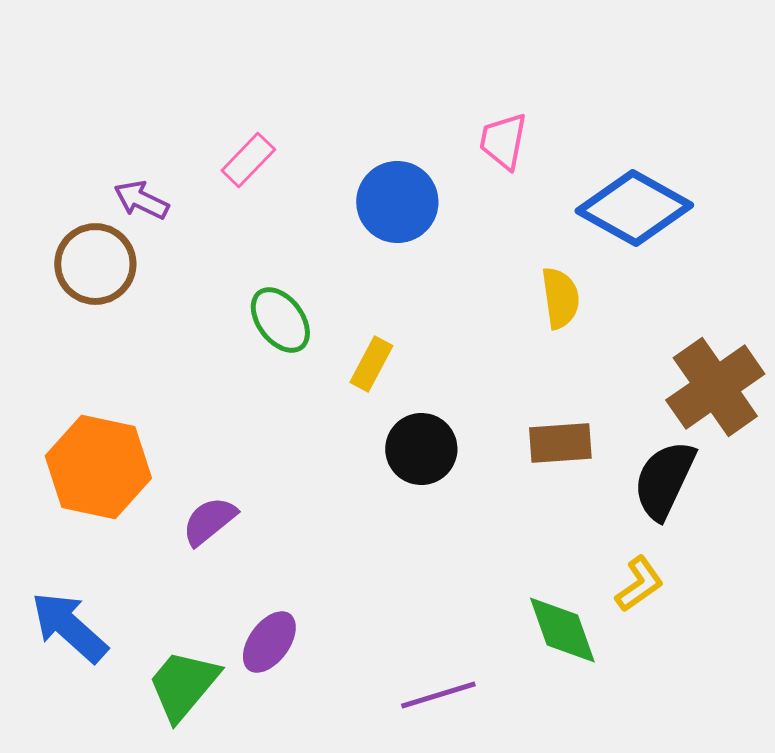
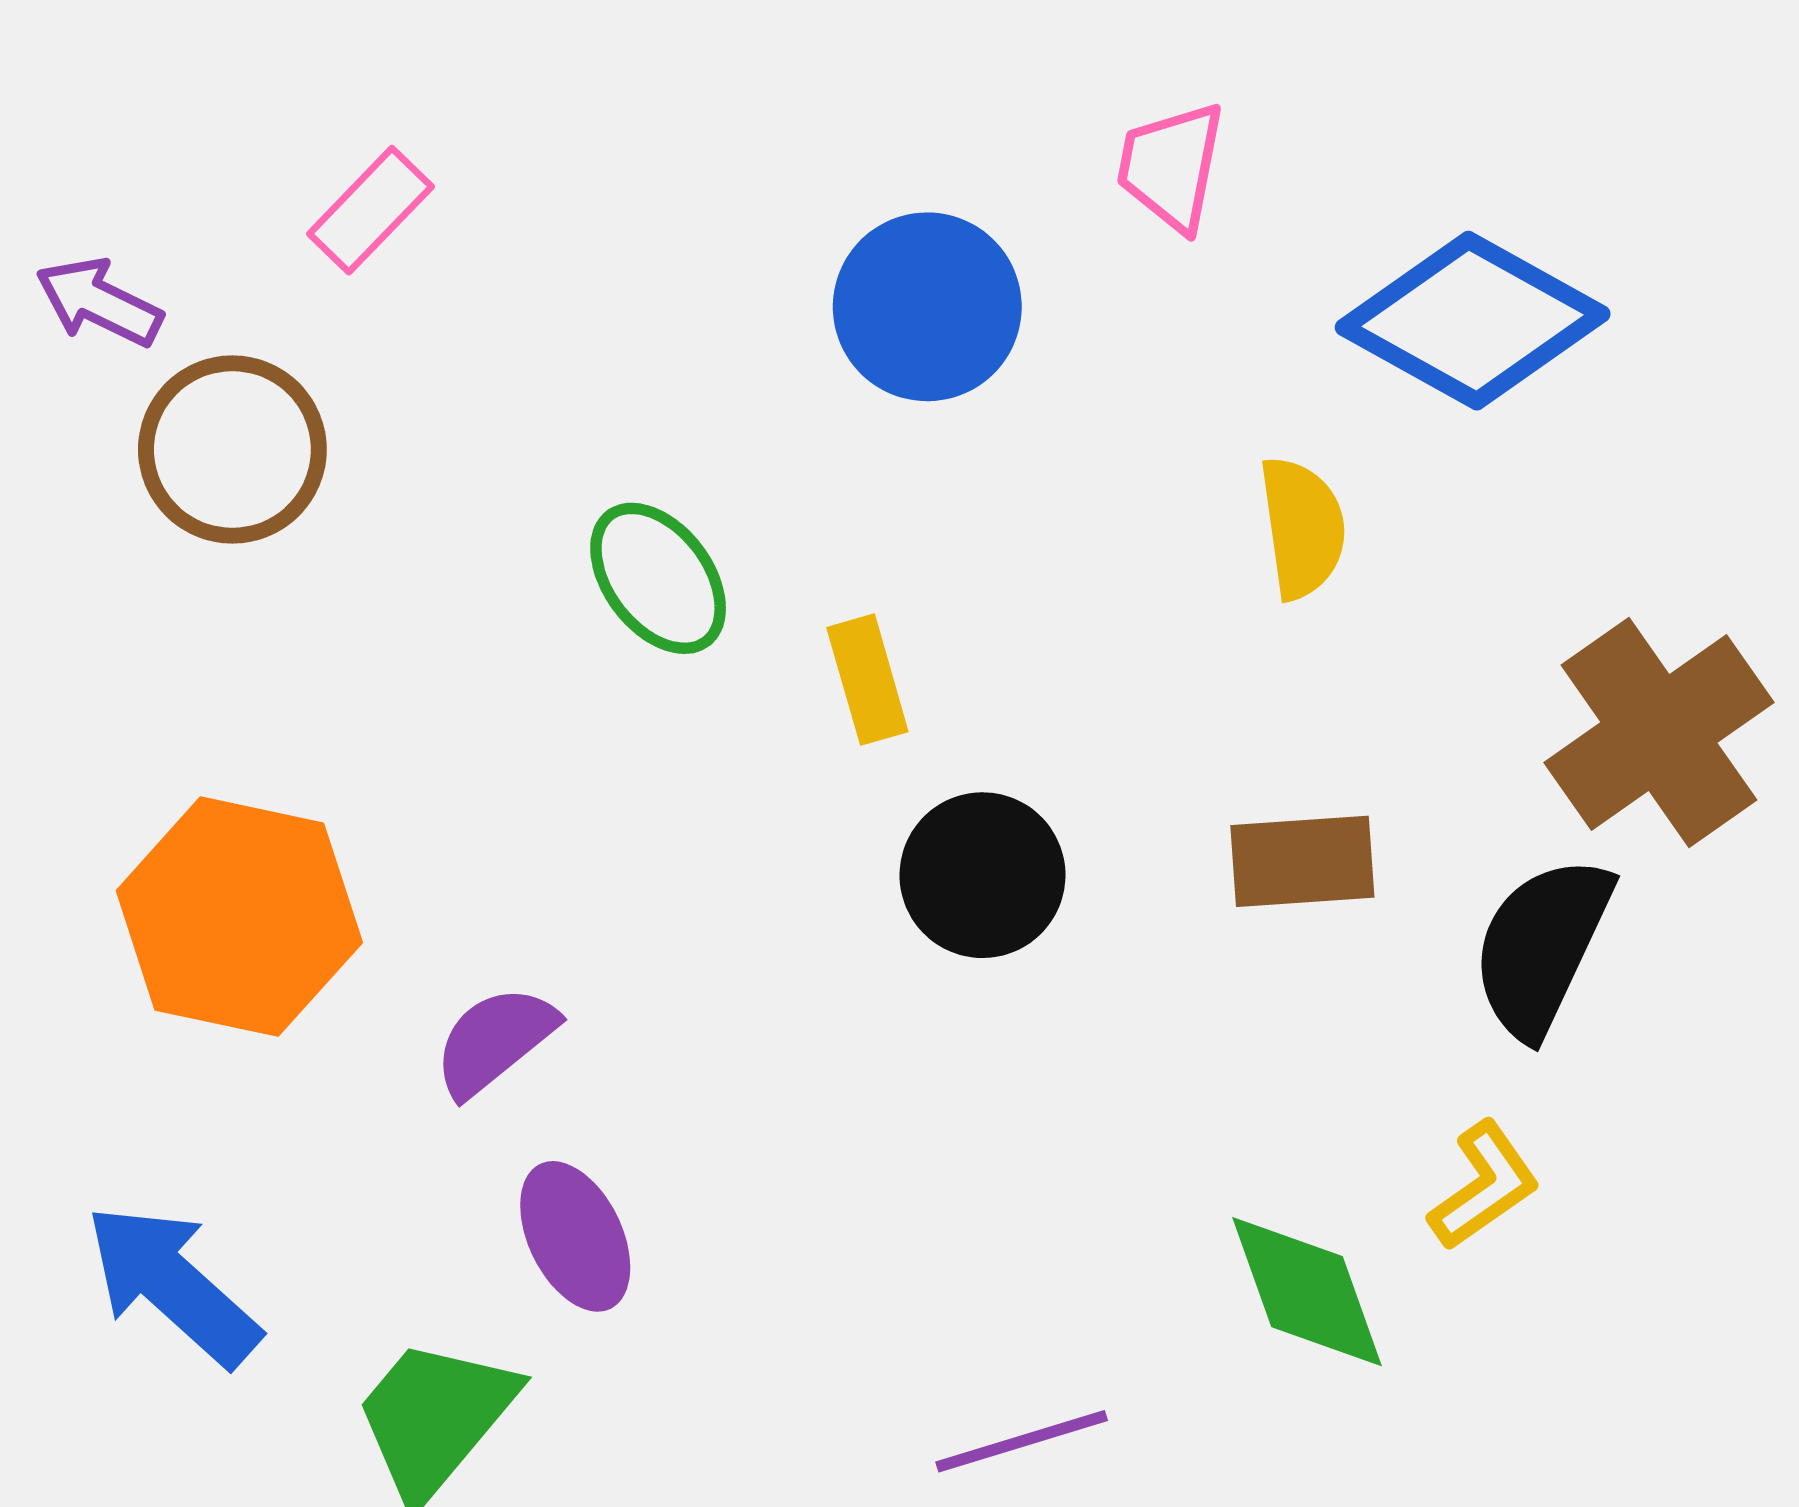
pink rectangle: (248, 160) -> (370, 210), moved
purple arrow: (141, 200) -> (99, 302), moved
yellow rectangle: (371, 364) -> (867, 680), turned -44
purple ellipse: (269, 642) -> (575, 1236), moved, turned -62

